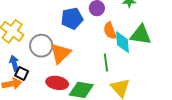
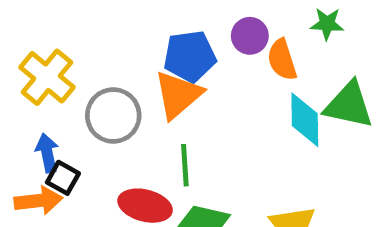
orange semicircle: (110, 31) -> (282, 60), moved
orange triangle: (60, 53) -> (178, 95), moved
green line: (106, 62) -> (185, 165), moved

